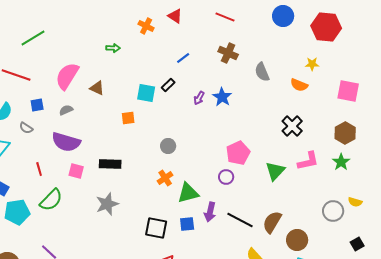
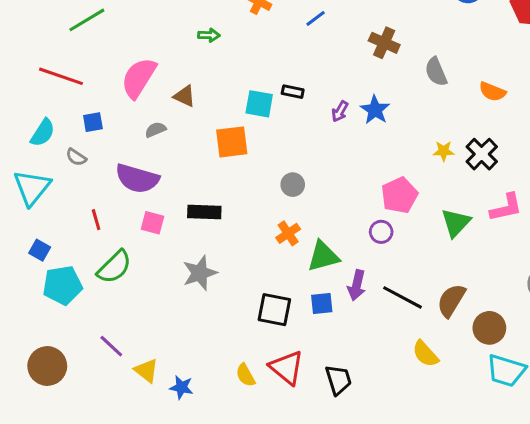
blue line: (183, 58) -> (316, 18), moved
yellow star: (312, 64) -> (444, 151), moved
black rectangle: (168, 85) -> (293, 92), turned 56
gray semicircle: (66, 110) -> (155, 130), moved
orange square: (128, 118) -> (232, 142), size x1.6

